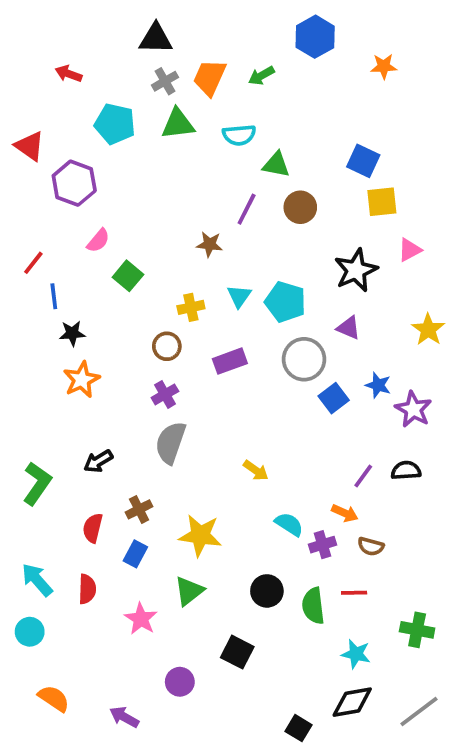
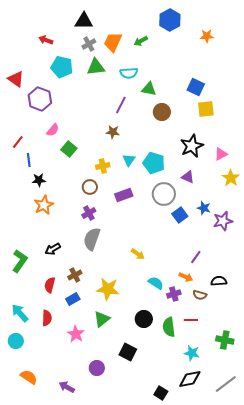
red arrow: (69, 74) -> (46, 40), moved
purple line: (247, 209) -> (121, 105), moved
pink triangle: (410, 250) -> (221, 154), moved
purple star: (413, 409) -> (223, 221), turned 30
black semicircle: (406, 470) -> (219, 281), moved
blue rectangle: (135, 554) -> (73, 299), turned 32

